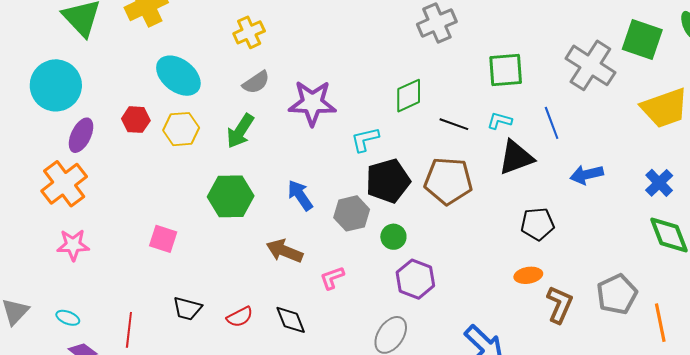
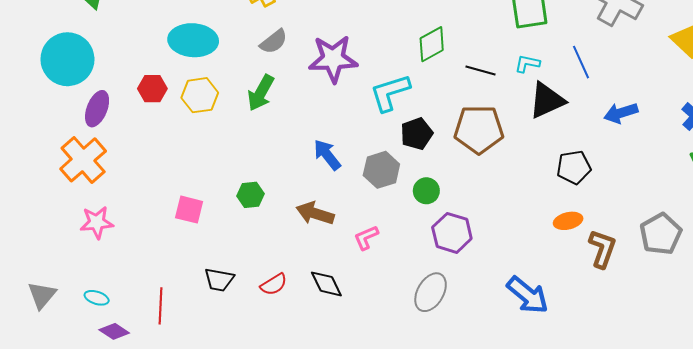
cyan ellipse: (178, 76) -> (193, 40), turned -30
cyan L-shape: (365, 139) -> (390, 93), size x1.4
black pentagon: (388, 181) -> (417, 134), size x0.7
green hexagon: (231, 196) -> (251, 195), moved, size x0.6

